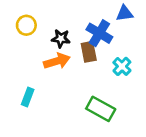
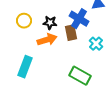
yellow circle: (26, 25) -> (24, 21), moved
cyan rectangle: (28, 97) -> (25, 67), size x1.5

